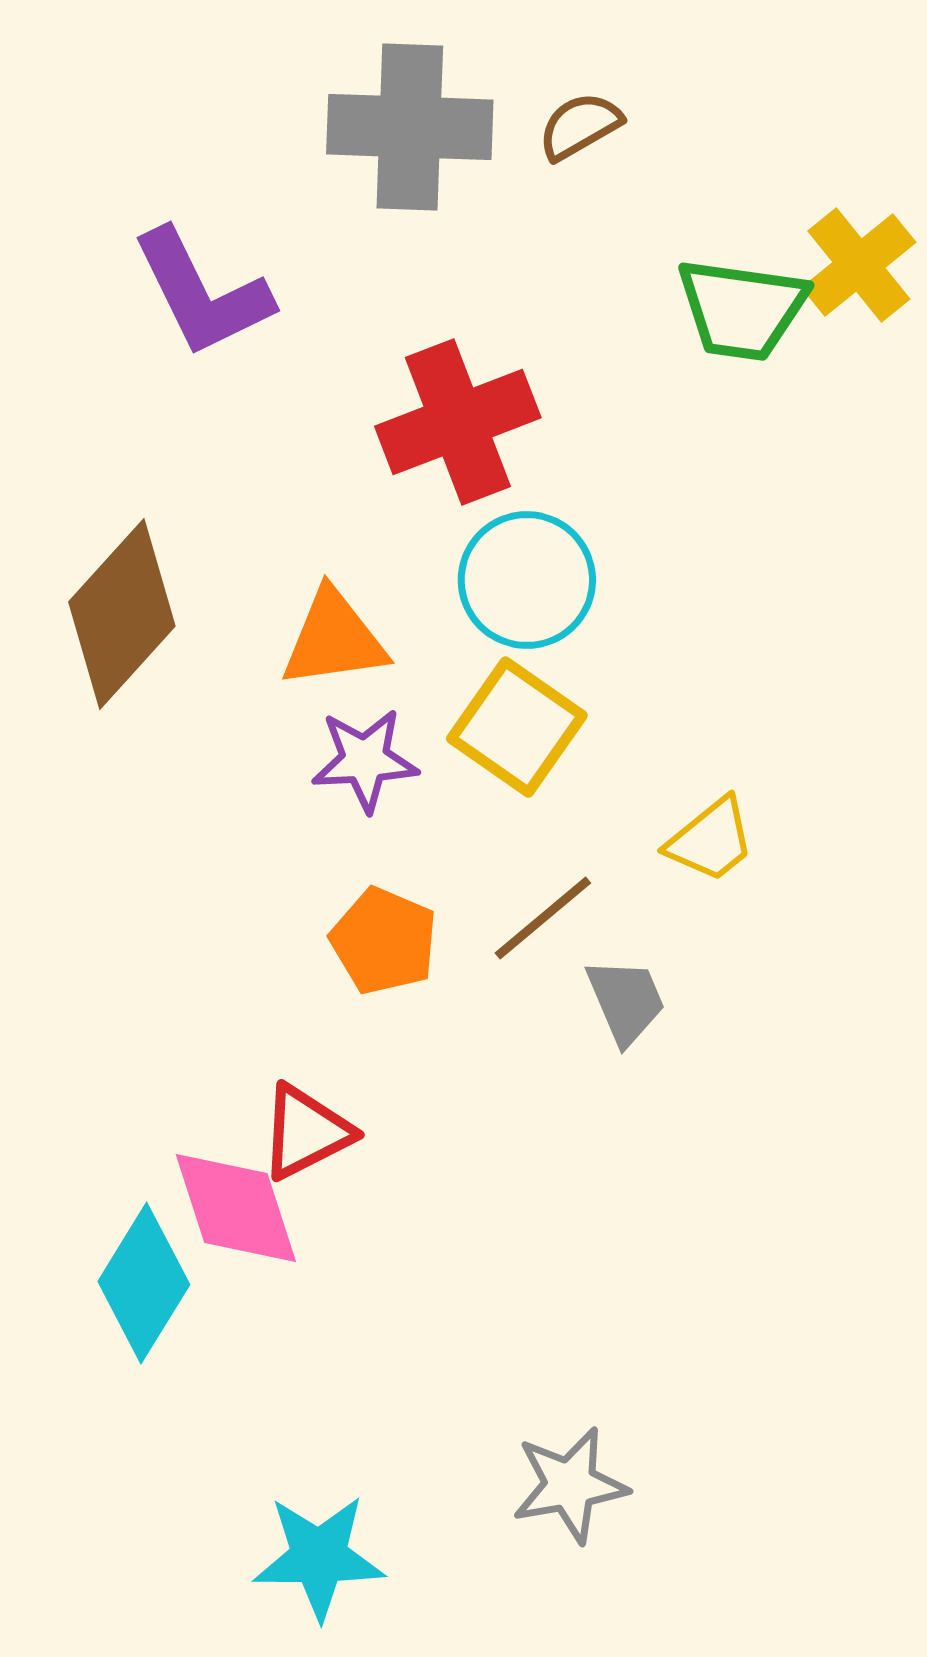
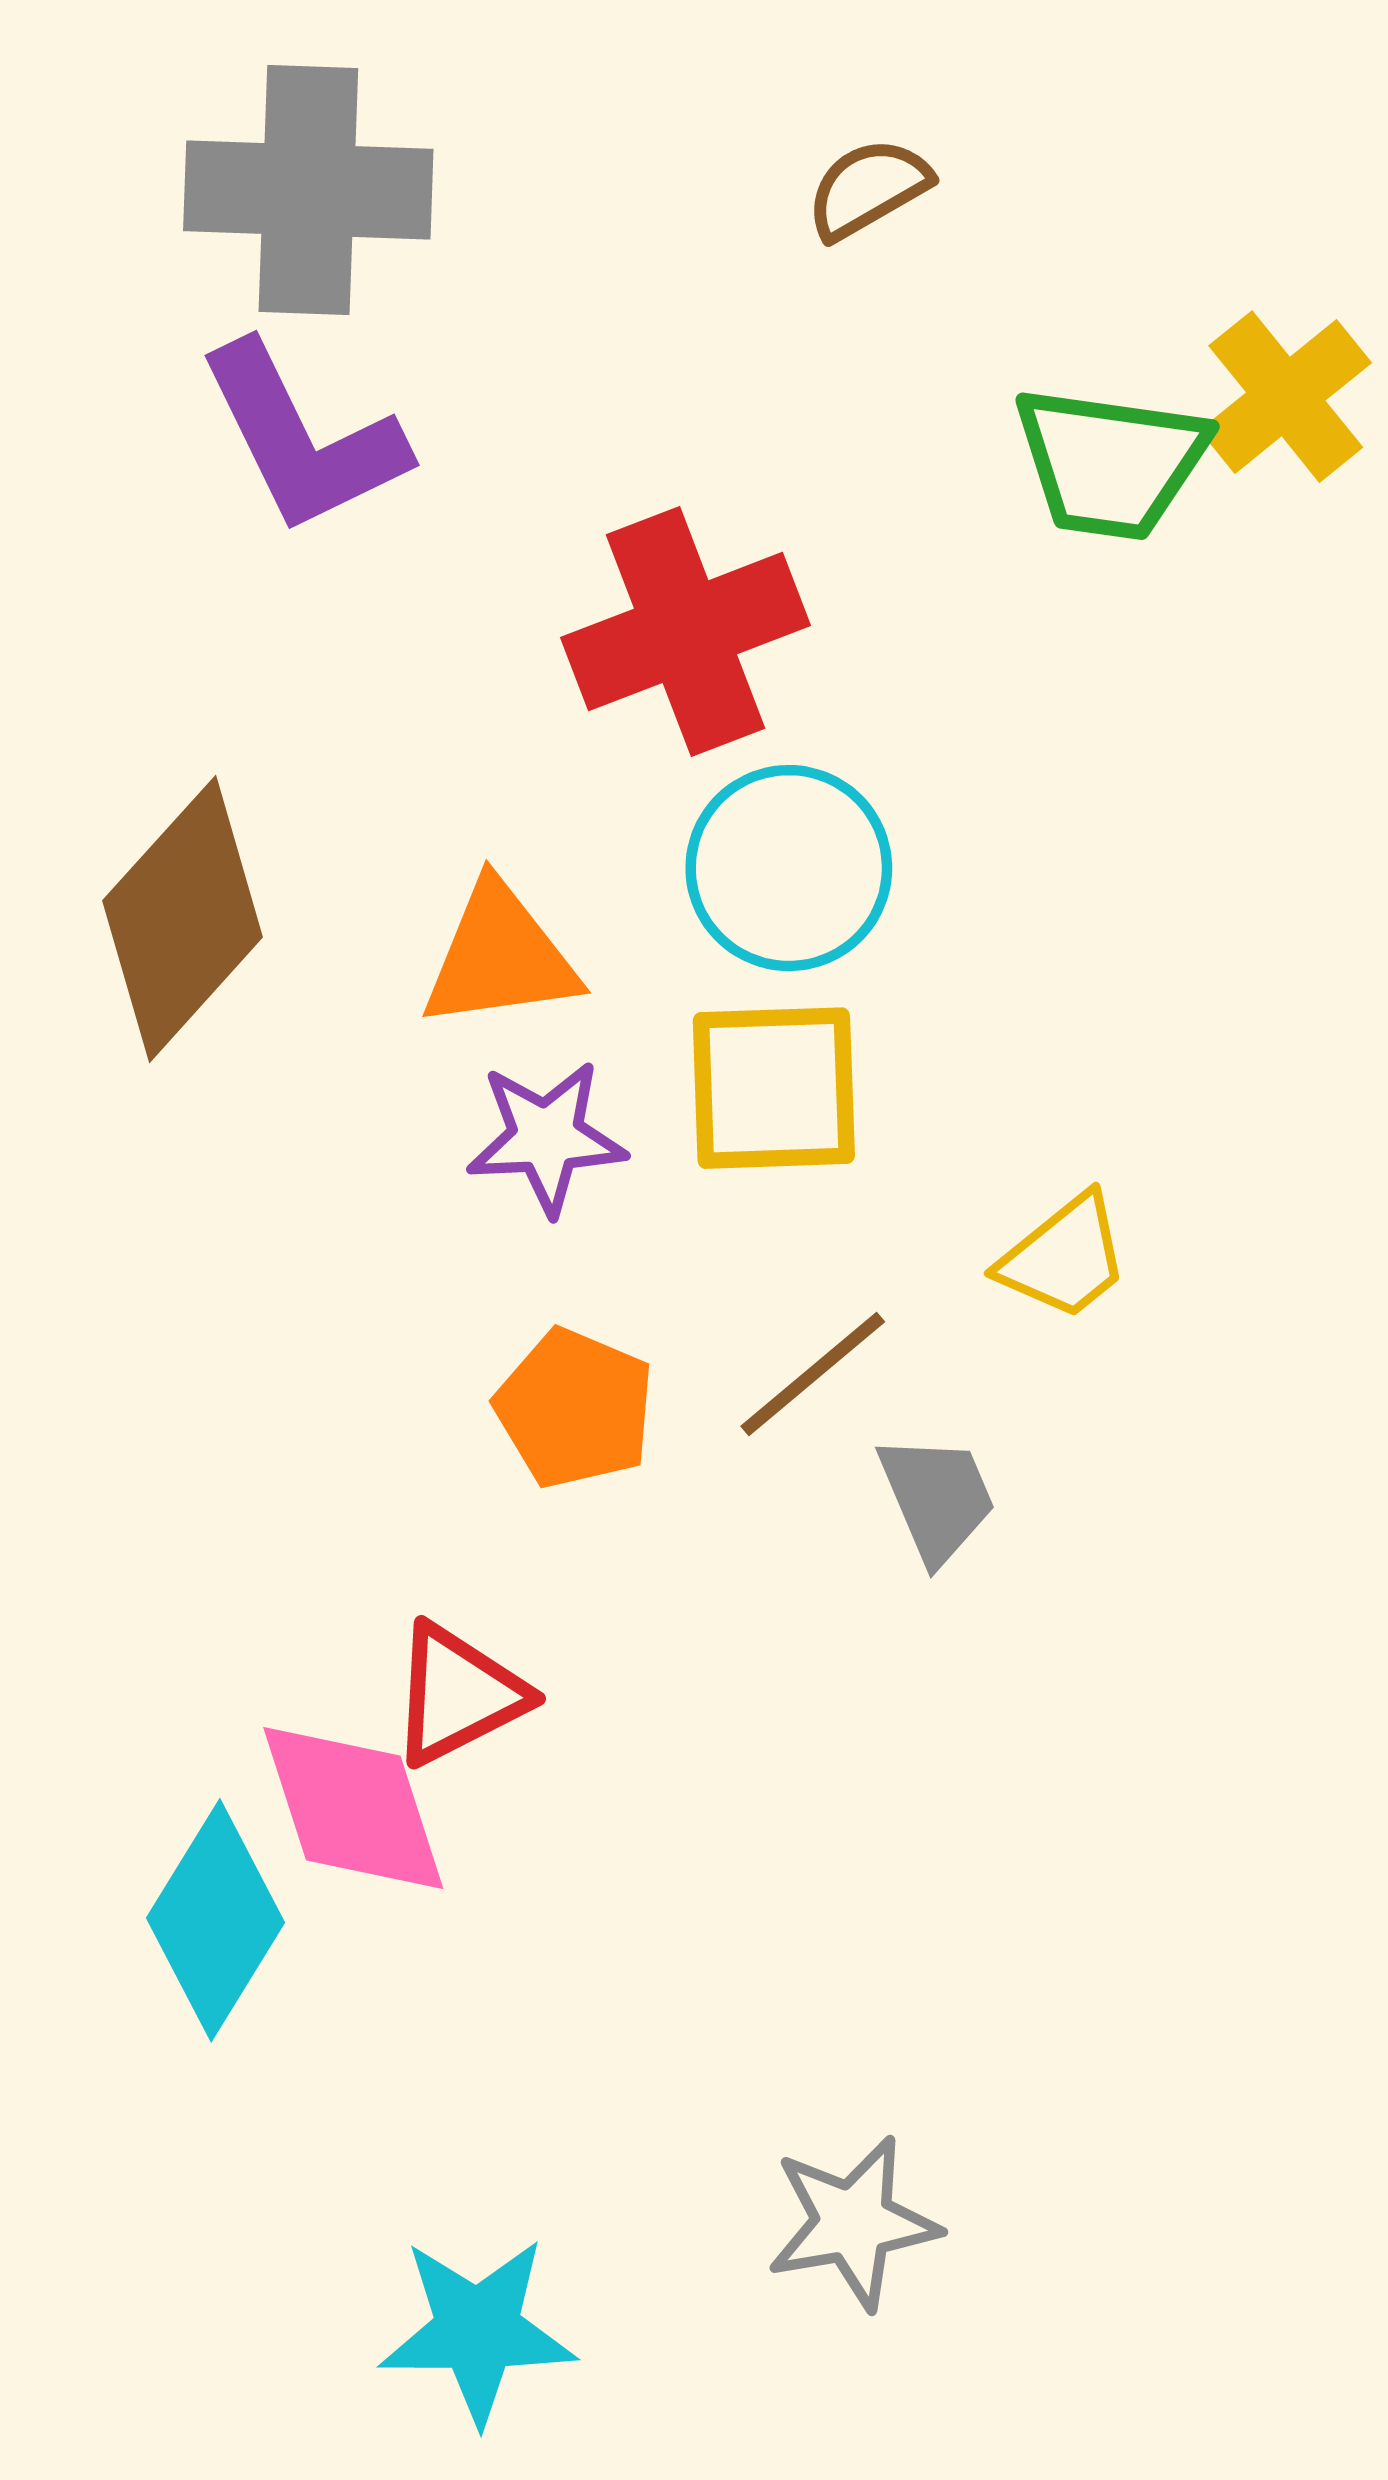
gray cross: (410, 127) -> (308, 190), moved
yellow square: (517, 727) -> (774, 1088), turned -37

